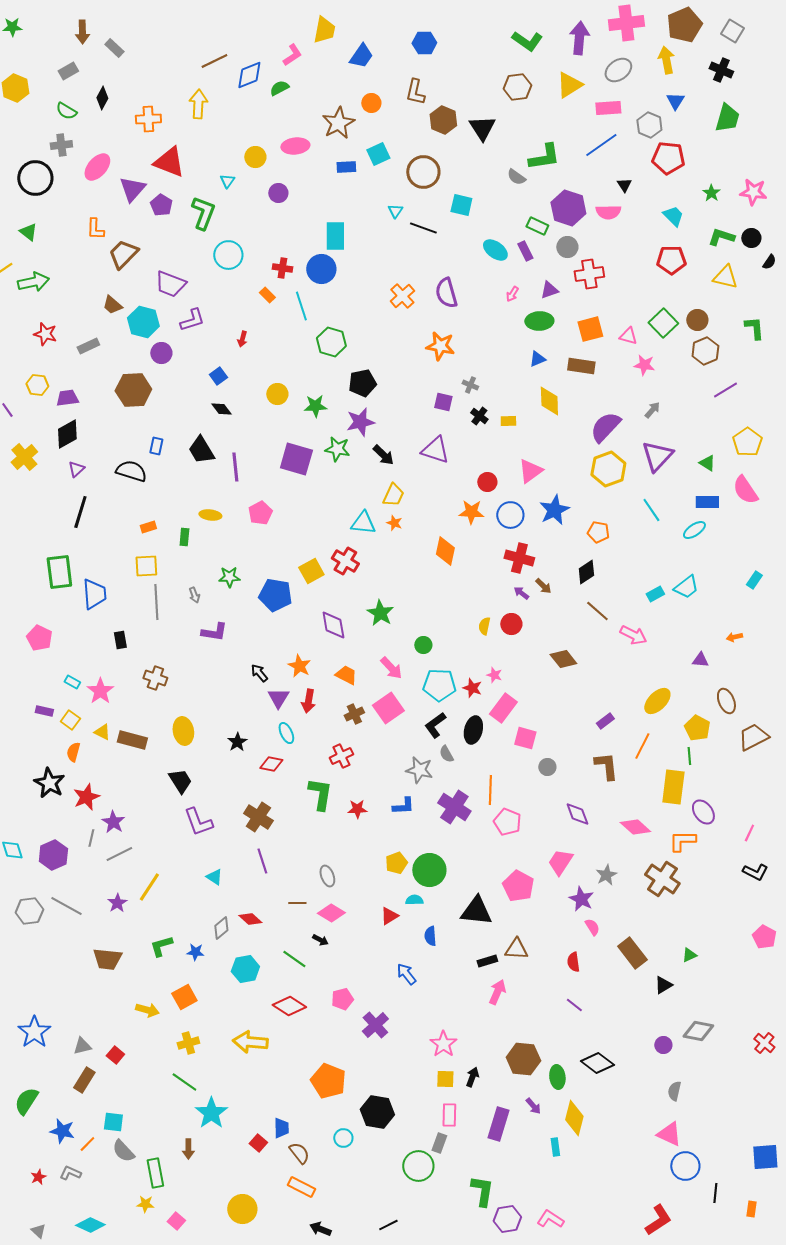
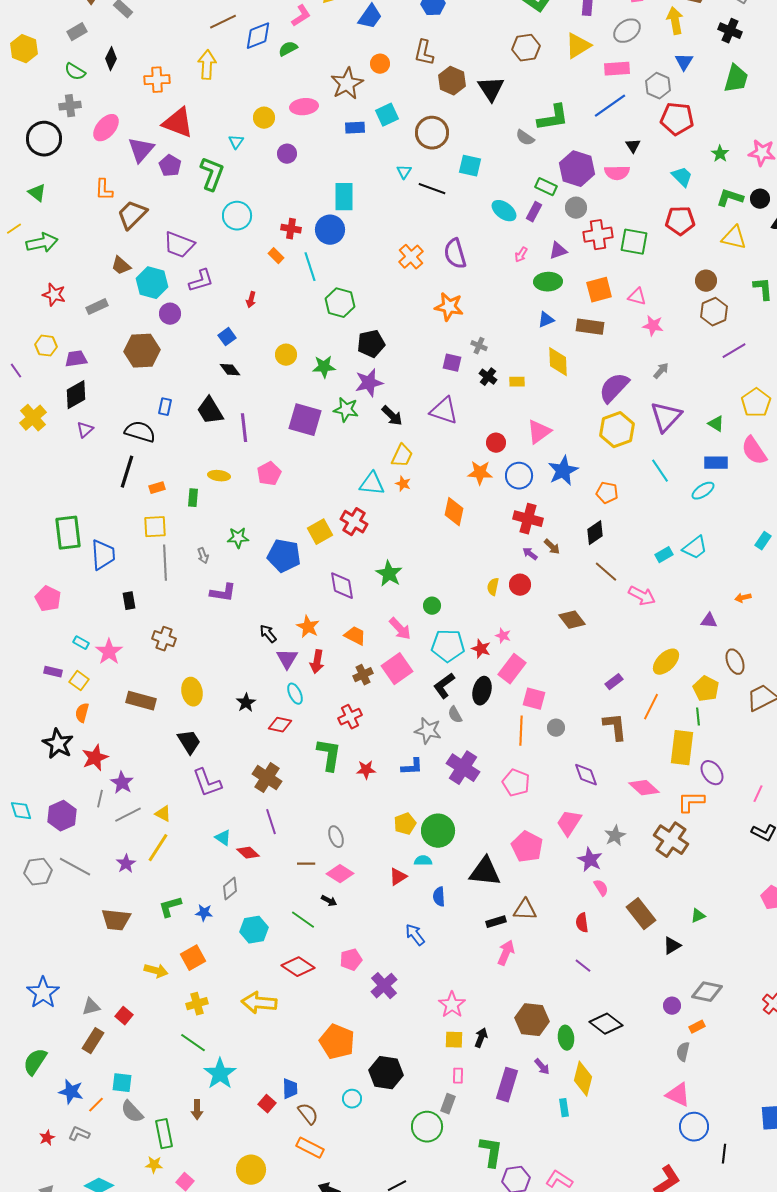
purple rectangle: (525, 251) -> (534, 212), turned 54
green square: (663, 323) -> (634, 242), moved, turned -36
black line: (80, 512) -> (127, 472), moved
yellow triangle: (102, 732) -> (163, 814), moved
orange line: (490, 790) -> (521, 731), moved
red diamond: (250, 919) -> (248, 853), moved
pink rectangle: (449, 1115) -> (458, 1076), size x0.7
orange rectangle: (751, 1209) -> (697, 1027), moved, turned 56

